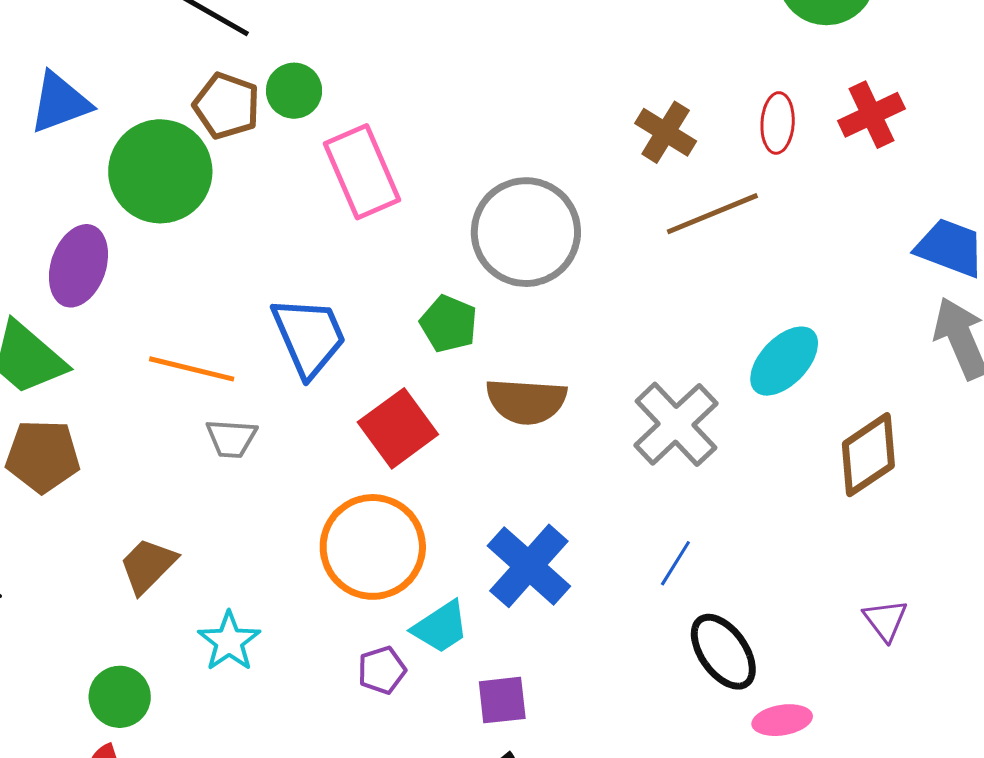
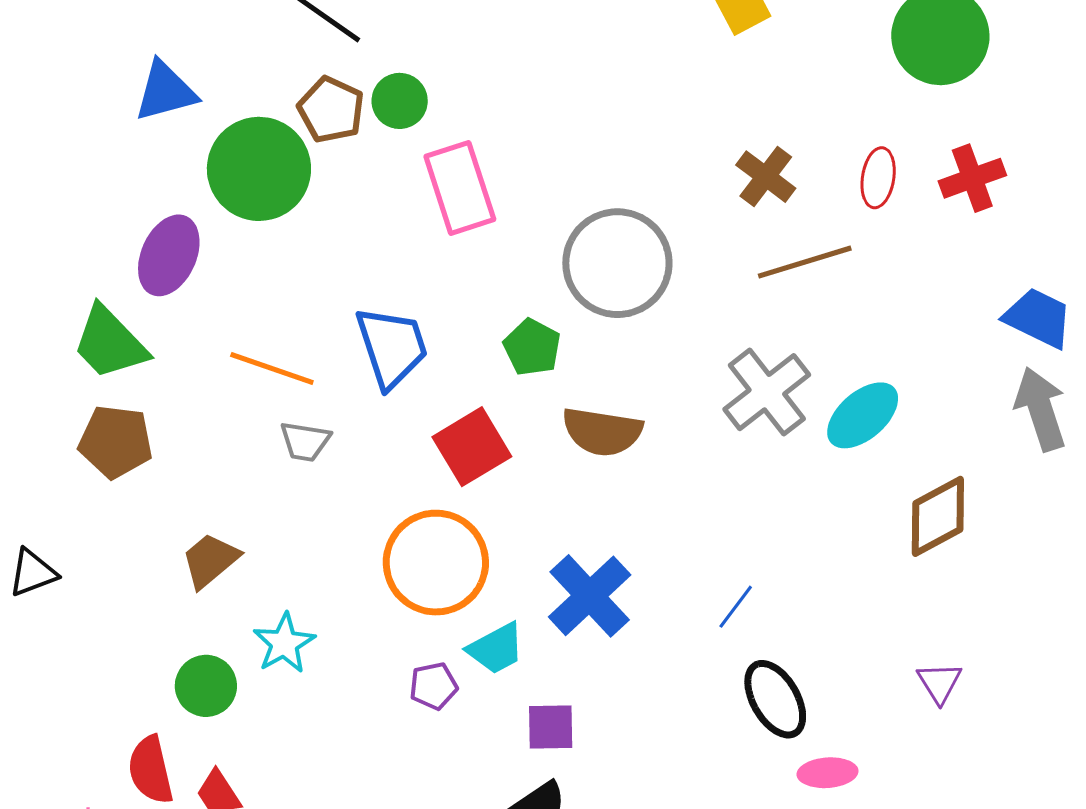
gray cross: (676, 424) -> (767, 392), moved
green circle: (120, 697) -> (206, 686), moved

